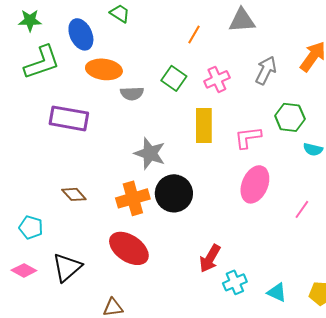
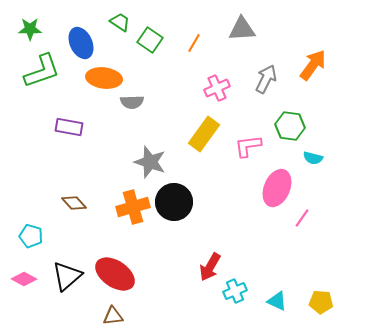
green square: (174, 78) -> (150, 40), moved
purple rectangle: (69, 118) -> (69, 127), size x0.7
yellow rectangle: (204, 125) -> (204, 134), turned 36
pink ellipse: (255, 184) -> (277, 188), moved
red ellipse: (129, 248) -> (115, 274), moved

